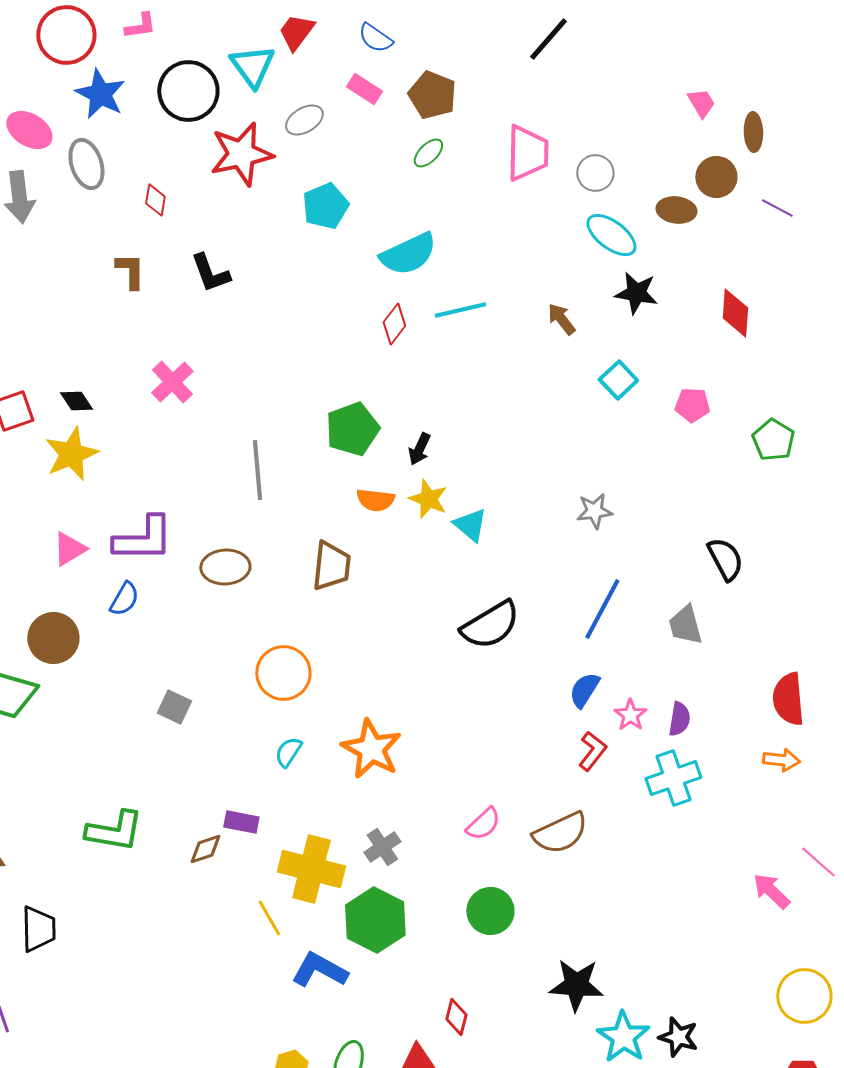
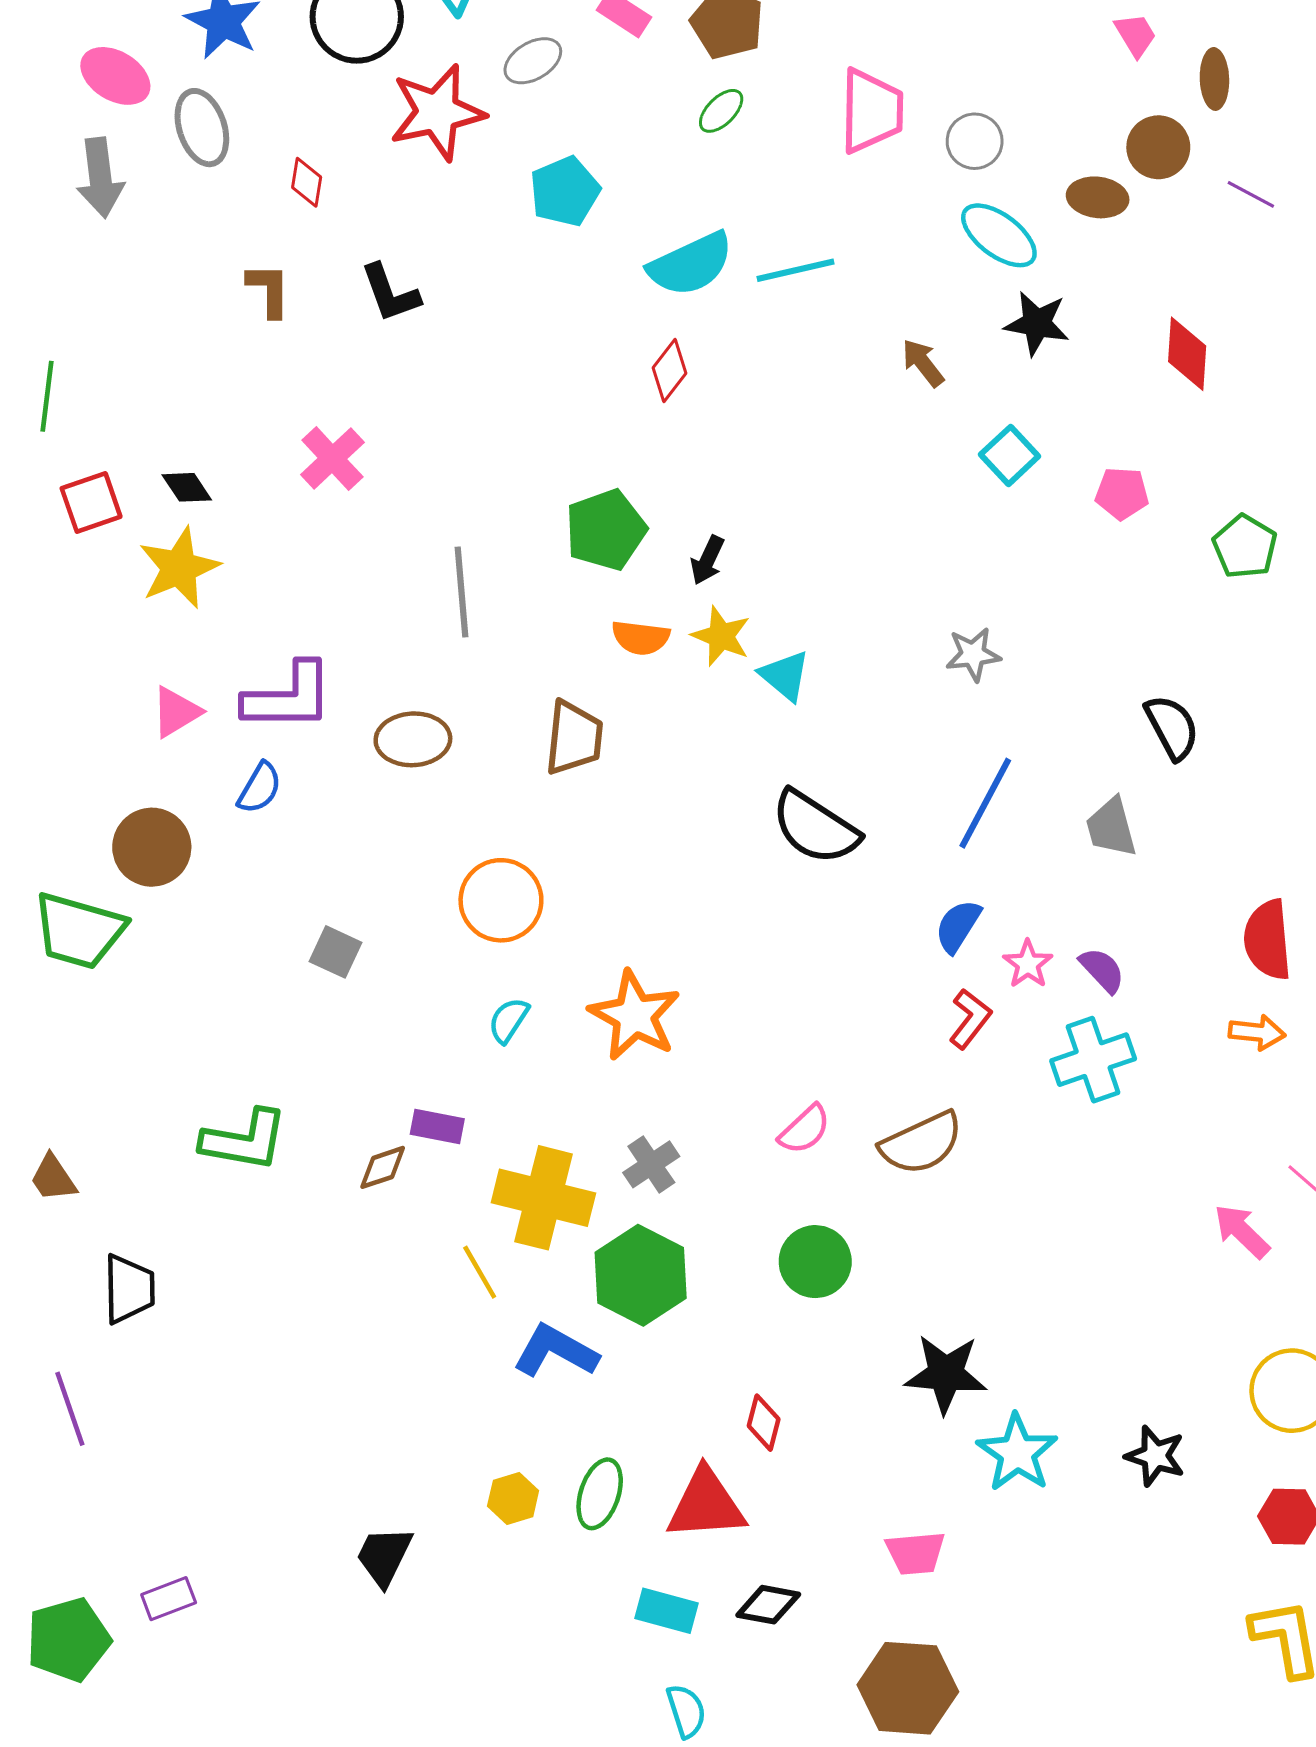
cyan line: (460, 310) -> (795, 270), moved
black semicircle: (490, 625) -> (815, 827), turned 64
purple semicircle: (679, 719) -> (1102, 970), turned -52
black star: (678, 1037) -> (1155, 1456), moved

